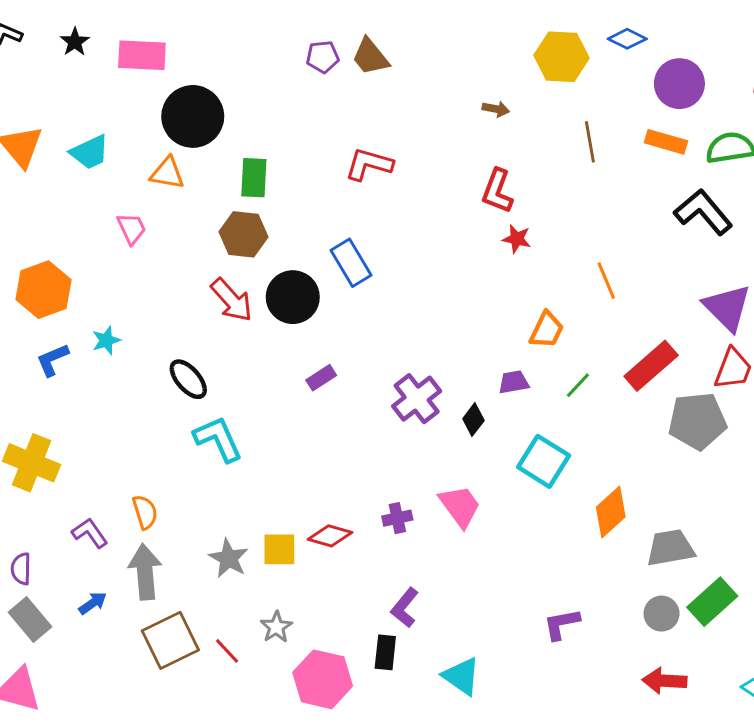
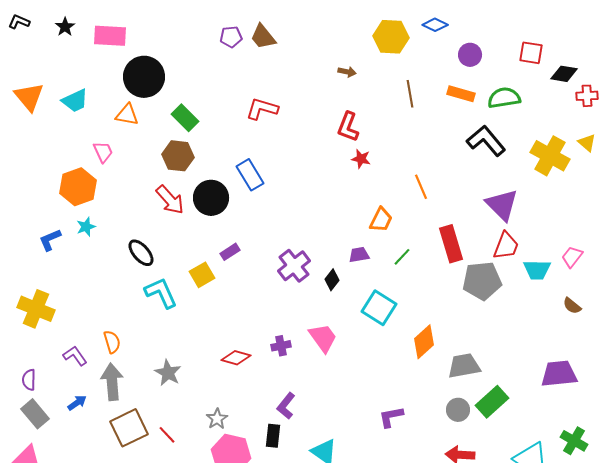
purple circle: (679, 84) -> (470, 55), size x0.7
green rectangle: (254, 178) -> (185, 118), turned -48
orange hexagon: (43, 290) -> (78, 187), moved
red rectangle: (651, 366) -> (451, 244), turned -66
yellow square: (279, 549) -> (202, 275), moved, turned -30
gray star: (276, 627) -> (217, 419), moved

